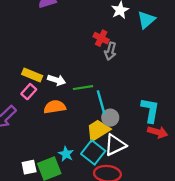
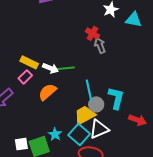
cyan triangle: (146, 20) -> (134, 20), turned 48
gray arrow: (110, 51) -> (100, 45), turned 140
green line: (83, 88) -> (66, 68), moved
orange semicircle: (55, 107) -> (47, 92), turned -36
cyan L-shape: (150, 110) -> (116, 98), moved

